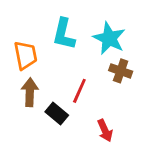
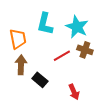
red line: (79, 91) -> (62, 56), moved, turned 36

